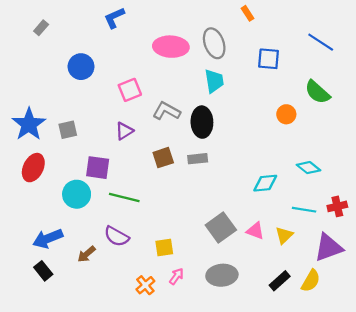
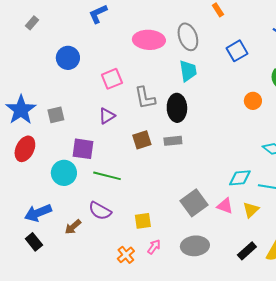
blue square: (269, 59) -> (237, 51), turned -35
gray L-shape: (166, 111) -> (145, 98), turned -130
cyan diamond: (265, 183) -> (240, 178), moved

